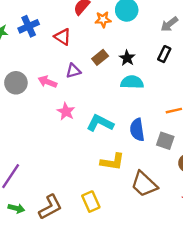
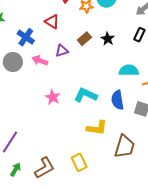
blue cross: (29, 26) -> (26, 37), moved, turned -30
cyan semicircle: (132, 82) -> (129, 70), moved
pink star: (66, 111) -> (53, 97), moved
brown trapezoid: (144, 184) -> (124, 147), turned -115
green arrow: (16, 208) -> (16, 170), turned -72

